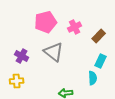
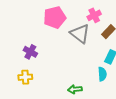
pink cross: (75, 27) -> (94, 15), moved
gray triangle: (54, 52) -> (80, 34), moved

